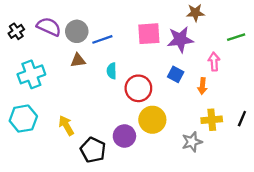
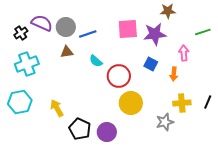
black cross: (16, 31) -> (21, 33), moved
cyan semicircle: (112, 71) -> (96, 61), turned -48
purple circle: (124, 136) -> (107, 132), moved

